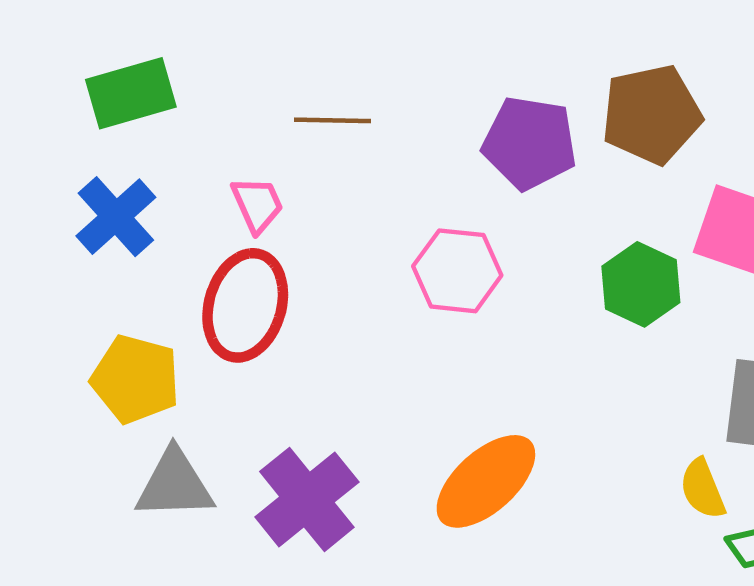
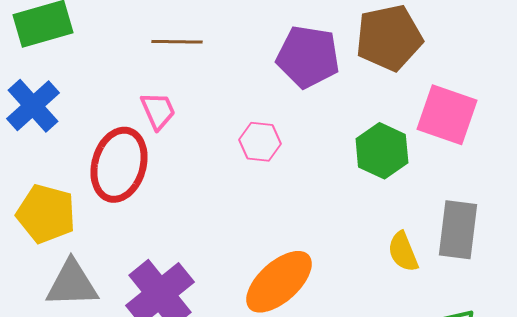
pink trapezoid: (257, 205) -> (158, 111), moved
pink hexagon: (457, 271) -> (260, 142), size x0.7
yellow semicircle: (703, 489) -> (403, 252), moved

